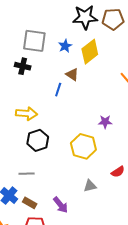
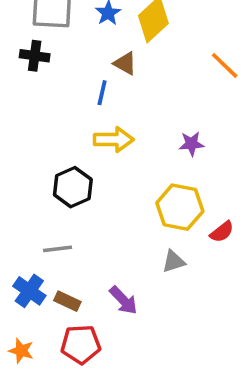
yellow arrow: (27, 114) -> (114, 139), moved
yellow hexagon: (83, 146) -> (180, 207), moved

